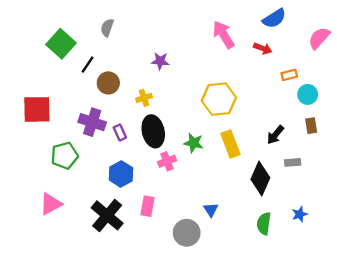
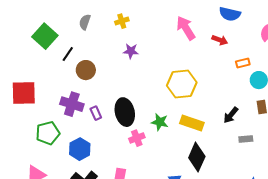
blue semicircle: (274, 18) -> (230, 14), turned 45
yellow cross: (144, 98) -> (122, 21), moved
yellow rectangle: (230, 144) -> (192, 123), turned -50
blue hexagon: (121, 174) -> (80, 149), moved
black diamond: (260, 179) -> (197, 157), moved

